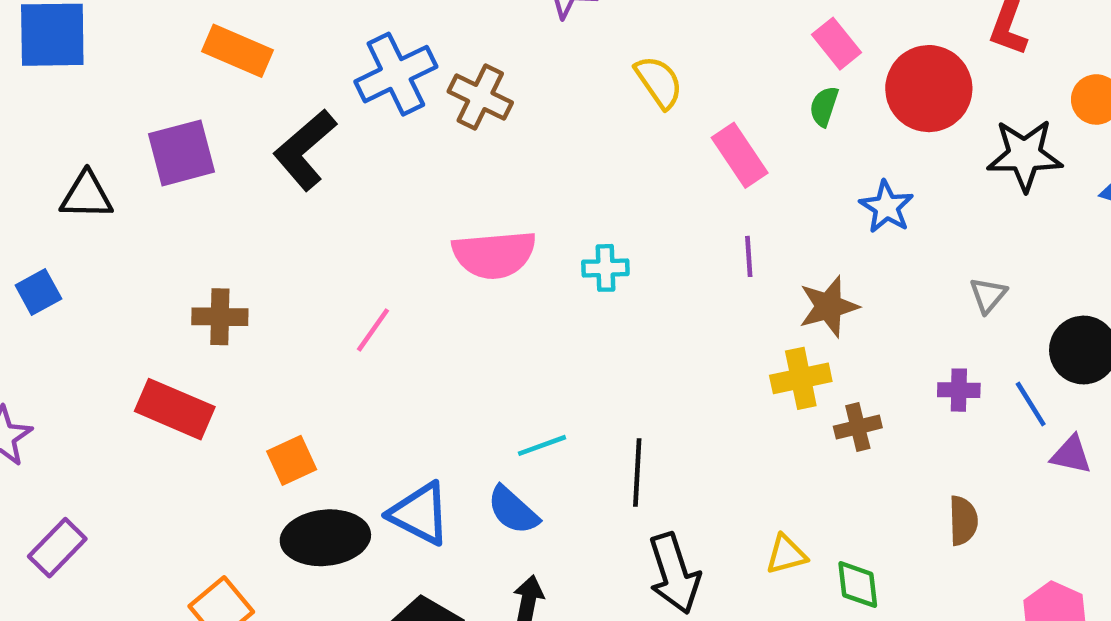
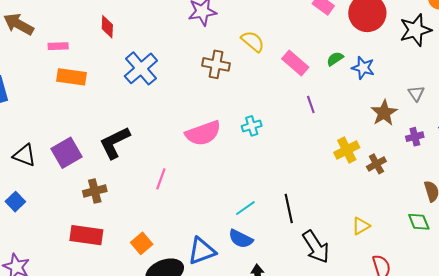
brown cross: (480, 97) -> (216, 64), moved
green semicircle: (824, 106) -> (335, 59), moved, turned 54
black L-shape: (305, 150) -> (115, 143), moved, turned 30
purple square: (181, 153) -> (67, 153), moved
black triangle: (87, 195) -> (25, 155), turned 35
brown star: (829, 306) -> (384, 113), moved
blue triangle: (420, 514) -> (202, 251), turned -32
green diamond: (858, 585) -> (419, 222), moved

